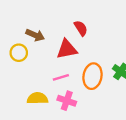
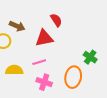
orange ellipse: (93, 76) -> (73, 77), moved
yellow semicircle: (37, 98) -> (14, 70), moved

